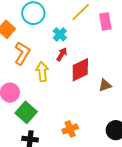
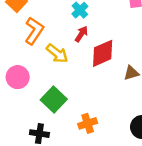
yellow arrow: (42, 71) -> (57, 54), turned 132
green square: (26, 112) -> (54, 100), moved

